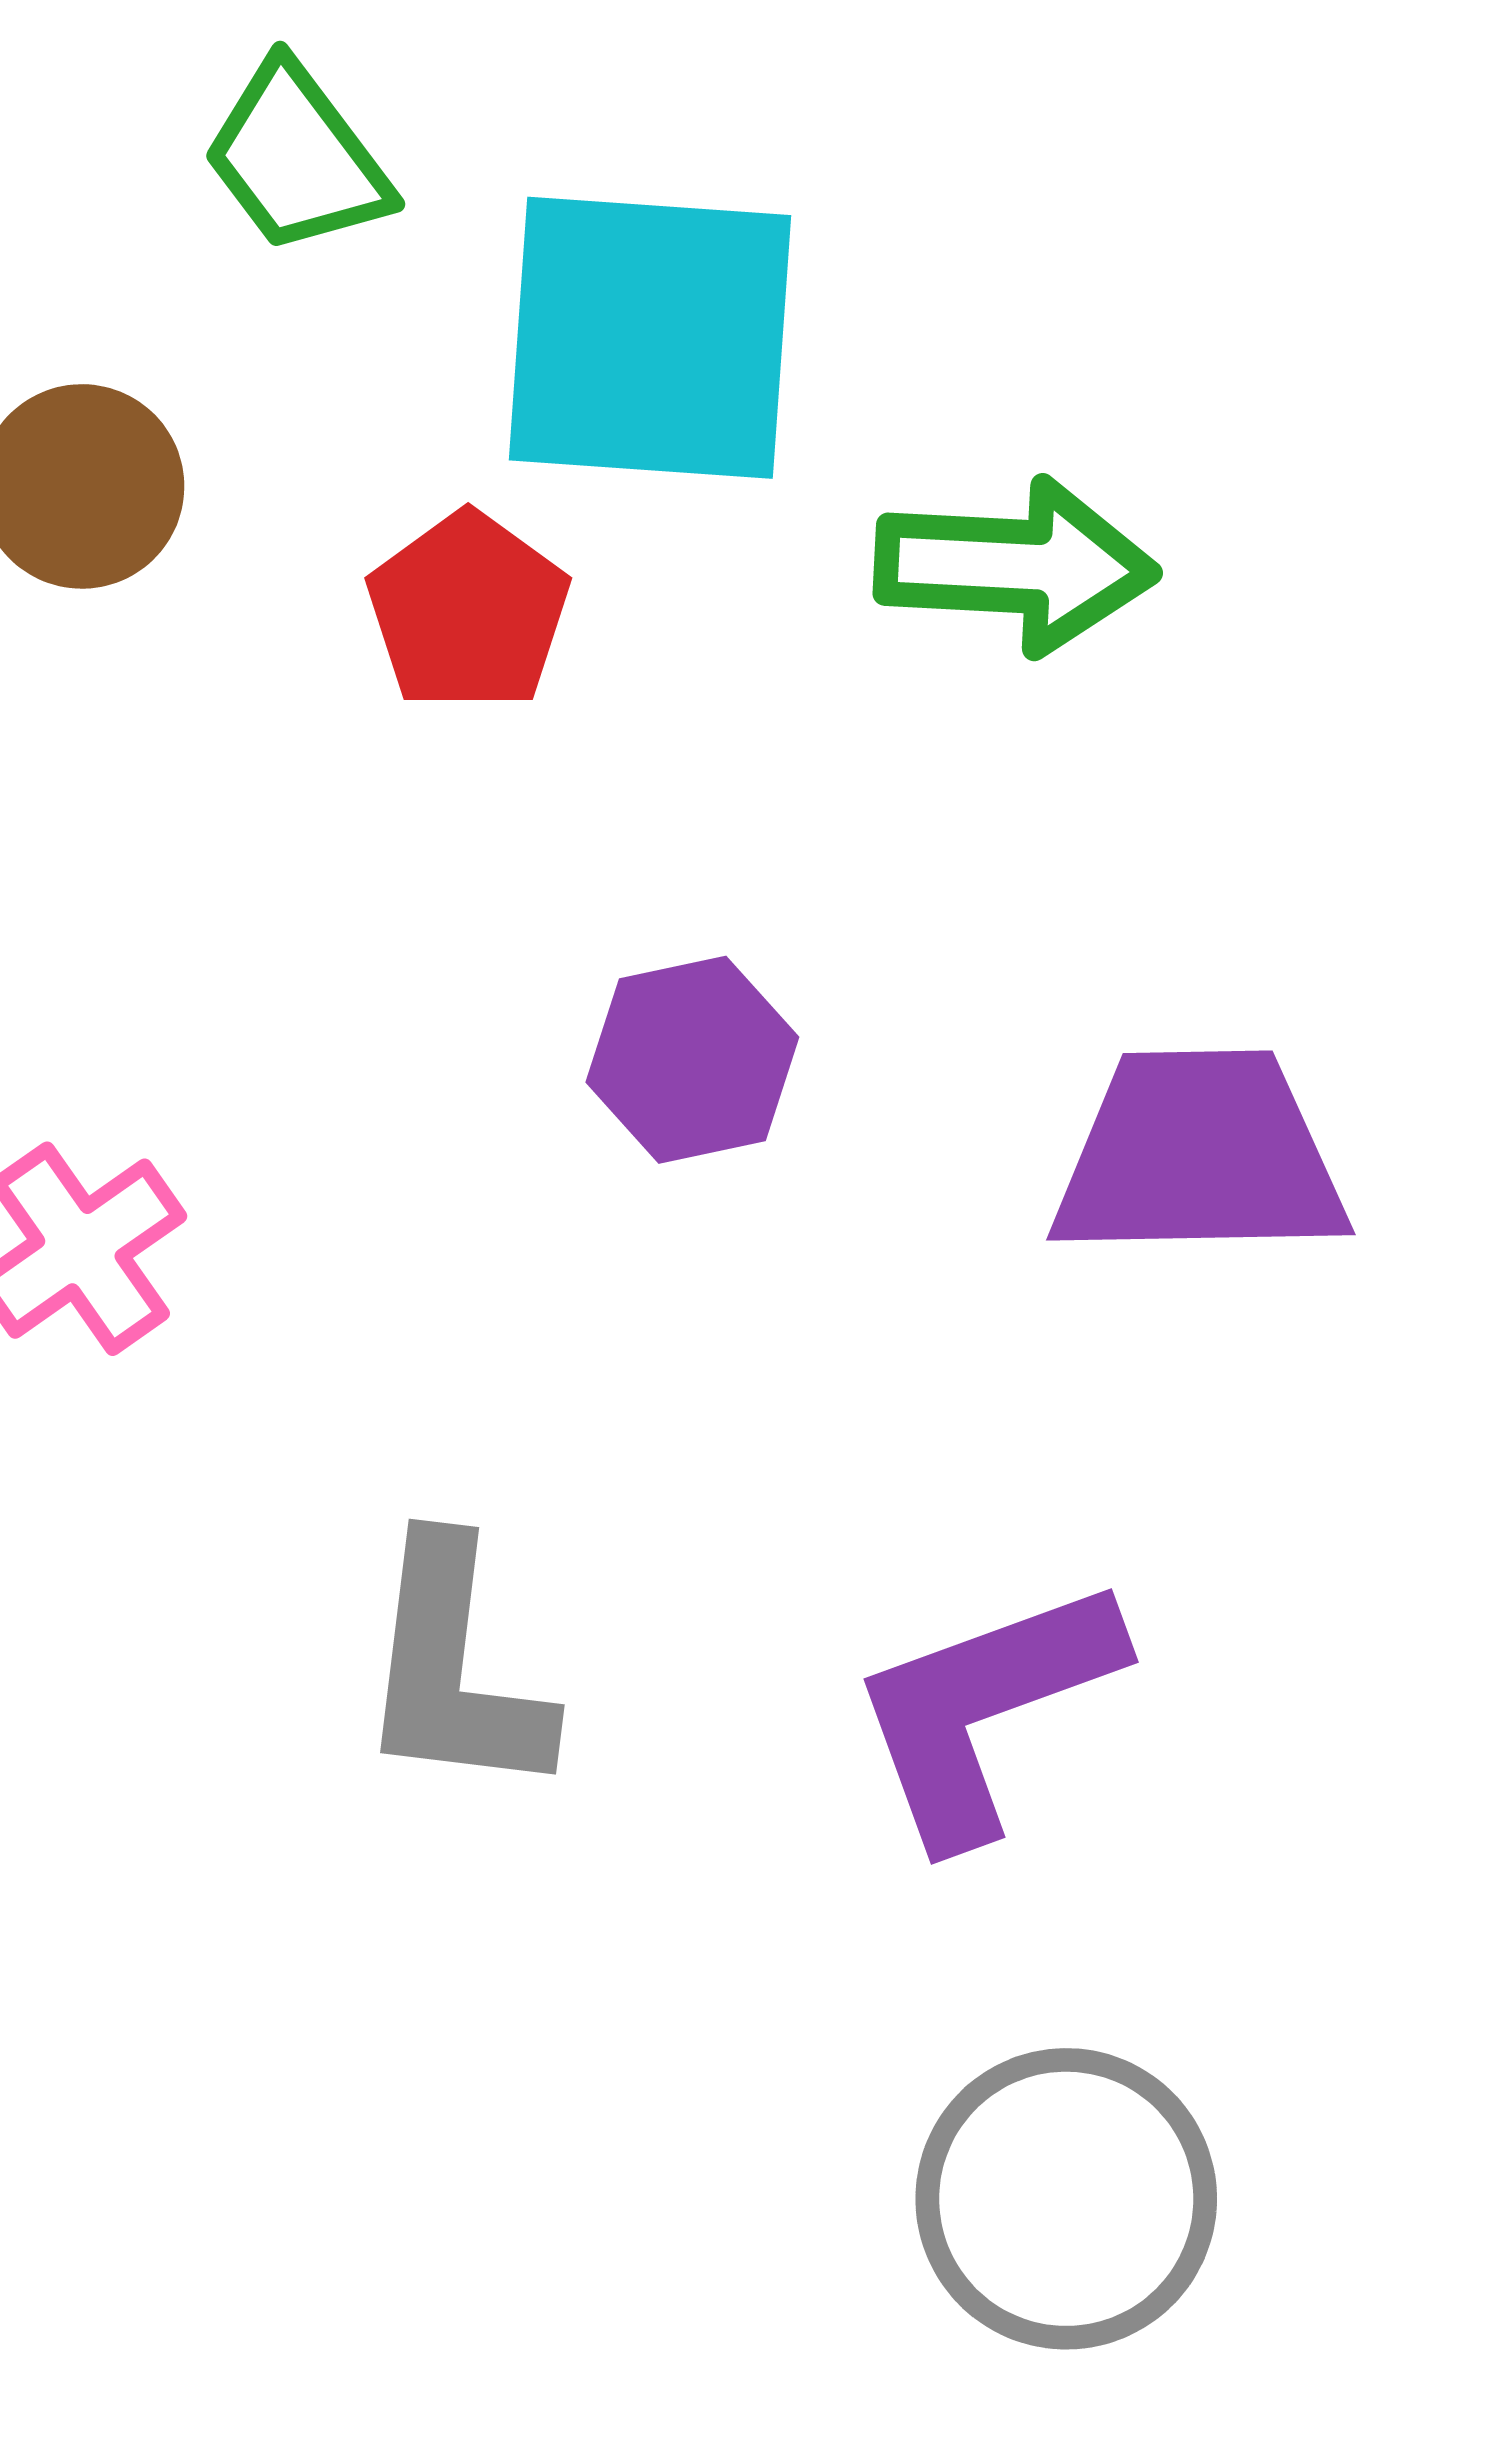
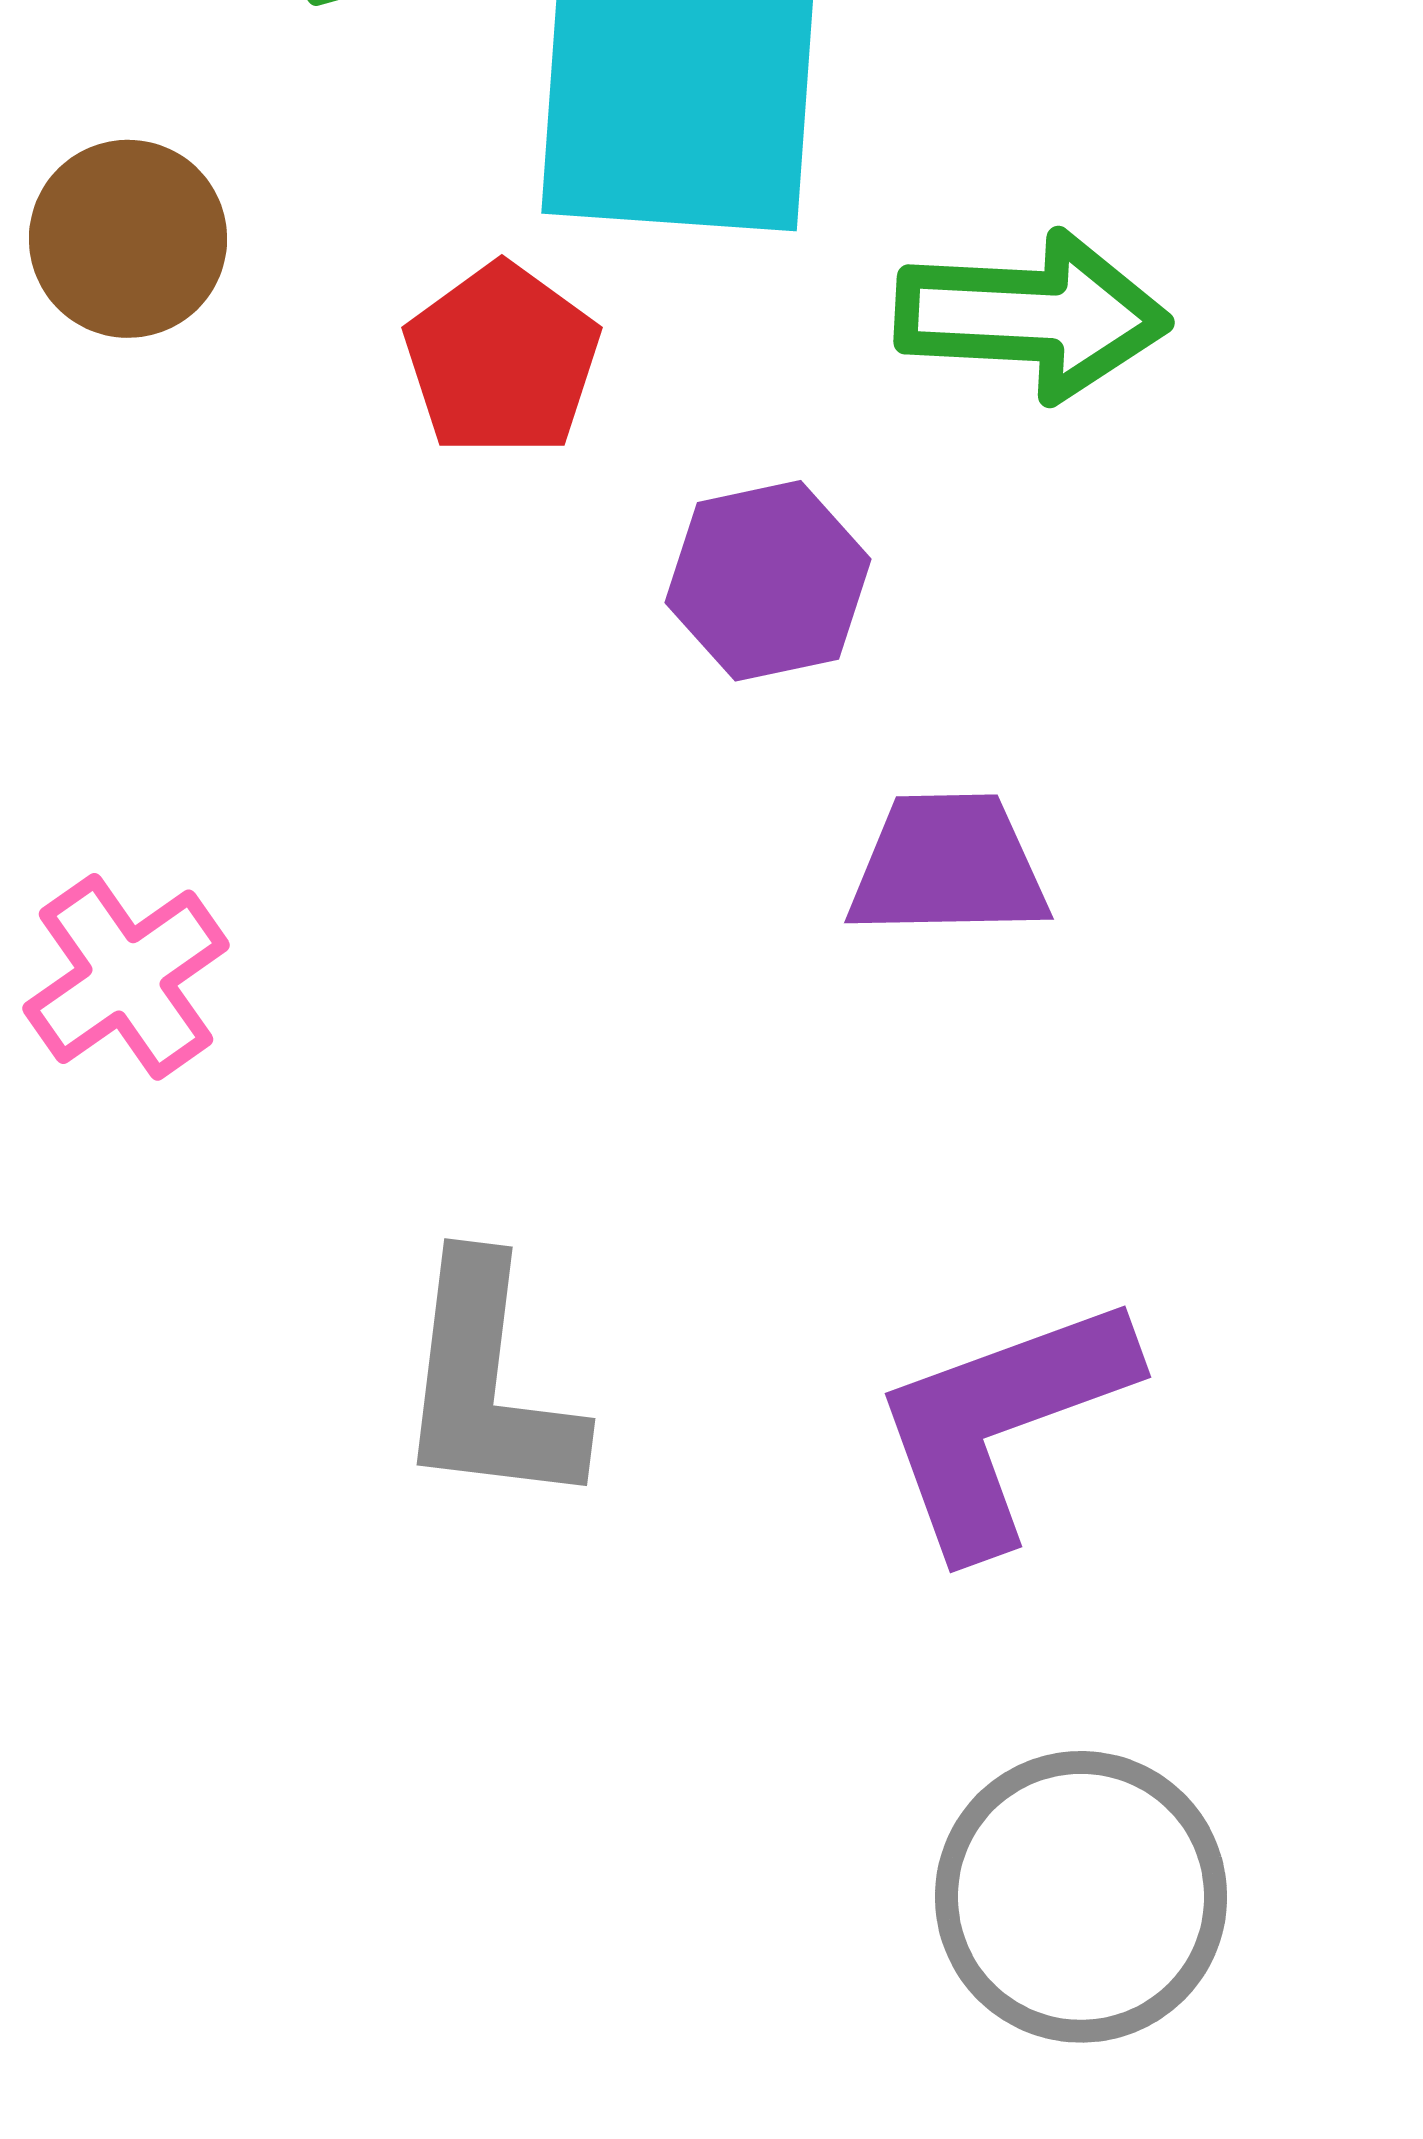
purple hexagon: (692, 1060) -> (768, 581), moved
purple trapezoid: (1199, 1156) -> (948, 866), moved, size x0.7

